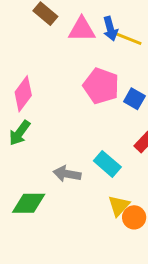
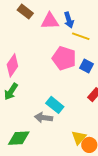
yellow line: (129, 39) -> (81, 36), moved
cyan rectangle: (107, 164) -> (55, 105), moved

